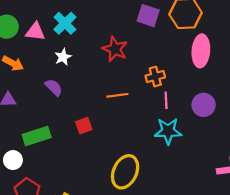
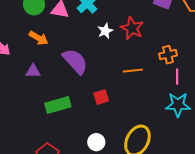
white star: (63, 57) -> (105, 31), moved
purple semicircle: (54, 87) -> (75, 61), size x1.6
white circle: (13, 160) -> (96, 142), moved

